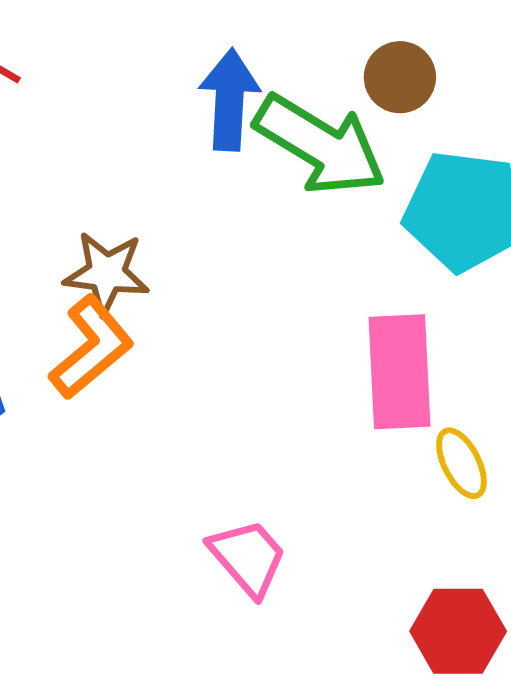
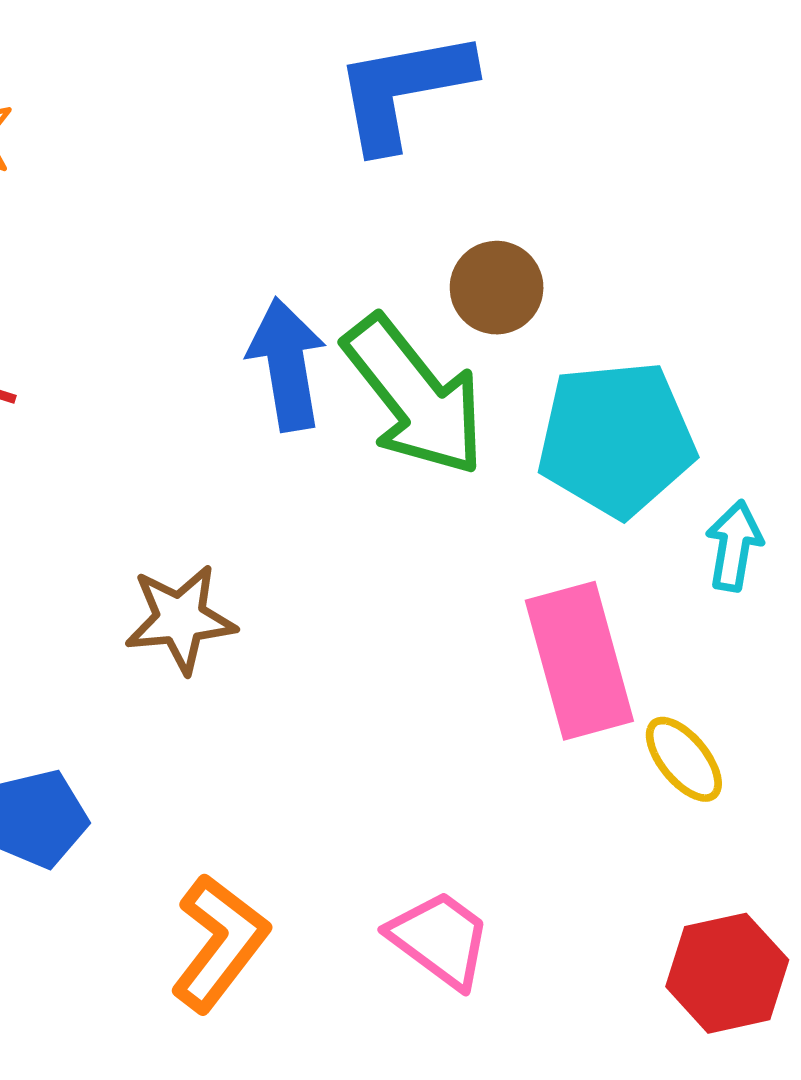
green arrow: (320, 145) -> (414, 396), turned 33
orange L-shape: (91, 347) -> (219, 943), moved

